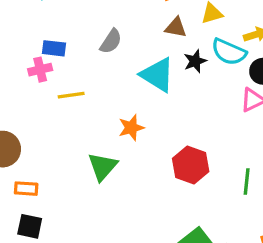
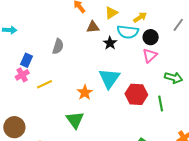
blue rectangle: (54, 48) -> (26, 60), turned -56
cyan triangle: (157, 75) -> (109, 78), moved, turned 50
red hexagon: (191, 165) -> (136, 94), moved

